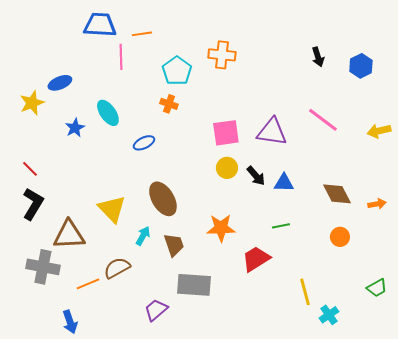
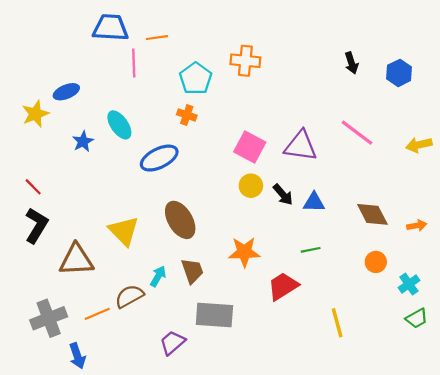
pink square: (226, 133) -> (250, 147), turned 36
blue ellipse: (144, 143) -> (159, 158), size x1.6
cyan arrow: (143, 236) -> (158, 276), moved
gray cross: (43, 267) -> (49, 318), moved, turned -32
cyan cross: (329, 315) -> (409, 284), moved

